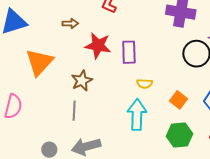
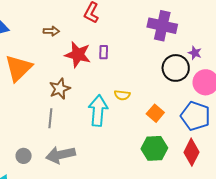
purple rectangle: (129, 52) -> (104, 52), moved, size x0.6
cyan arrow: (137, 115) -> (98, 111), moved

